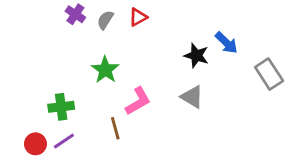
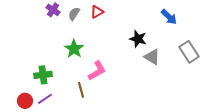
blue arrow: (226, 43) -> (169, 17), moved
gray triangle: (192, 97) -> (152, 57), moved

